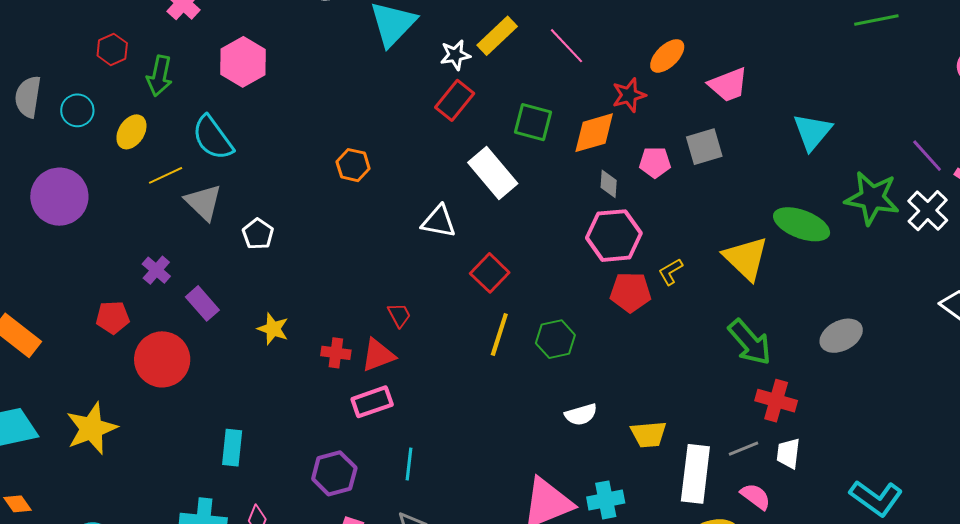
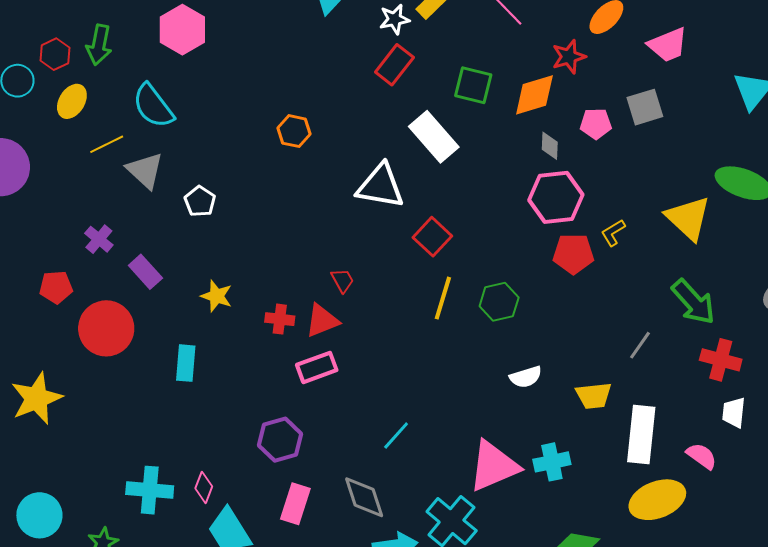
red hexagon: (112, 49) -> (55, 54), moved
white triangle: (439, 221) -> (381, 186), size x1.4
cyan rectangle: (232, 448) -> (186, 363), moved
gray line: (743, 449) -> (640, 345), moved, turned -32
cyan line: (409, 464) -> (396, 436), moved, turned 36

